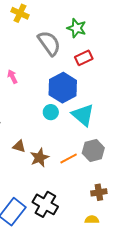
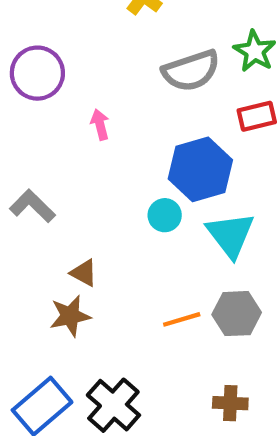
gray semicircle: (49, 43) -> (191, 71), turned 96
brown star: (40, 158) -> (70, 316), moved

